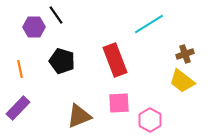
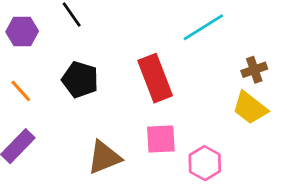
purple hexagon: (34, 27) -> (22, 31), moved
orange line: (20, 69) -> (21, 91), turned -30

